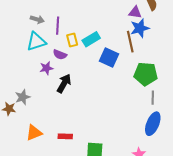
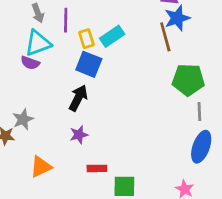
gray arrow: (37, 19) -> (38, 13), turned 56
purple semicircle: (60, 55) -> (30, 63), moved
blue square: (109, 57) -> (89, 64), moved
purple star: (46, 68) -> (79, 135), moved
red rectangle: (65, 136) -> (97, 168), moved

